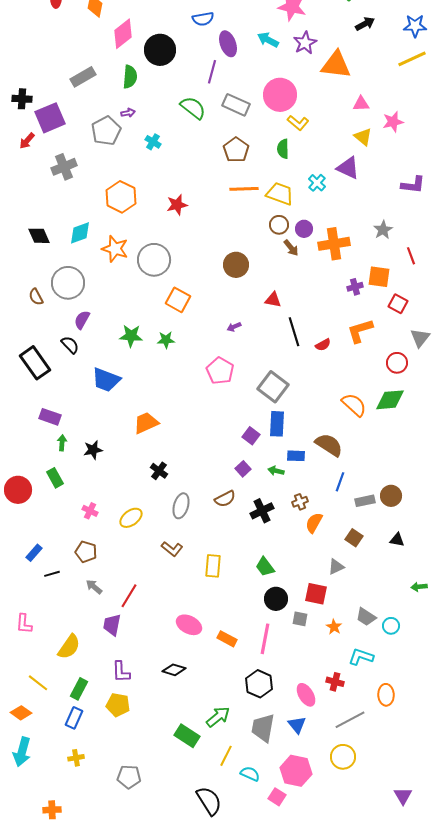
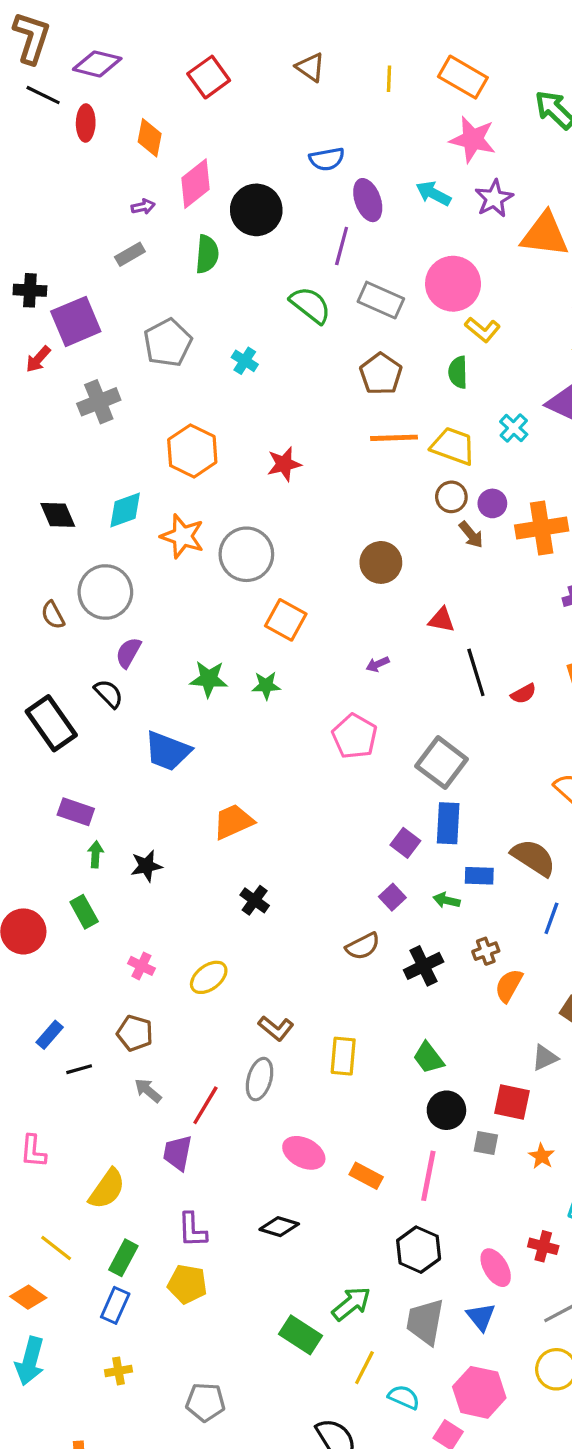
gray rectangle: (83, 77) -> (130, 254), size x0.7
purple arrow: (128, 113) -> (143, 207), moved
gray ellipse: (181, 506) -> (260, 1079), moved

